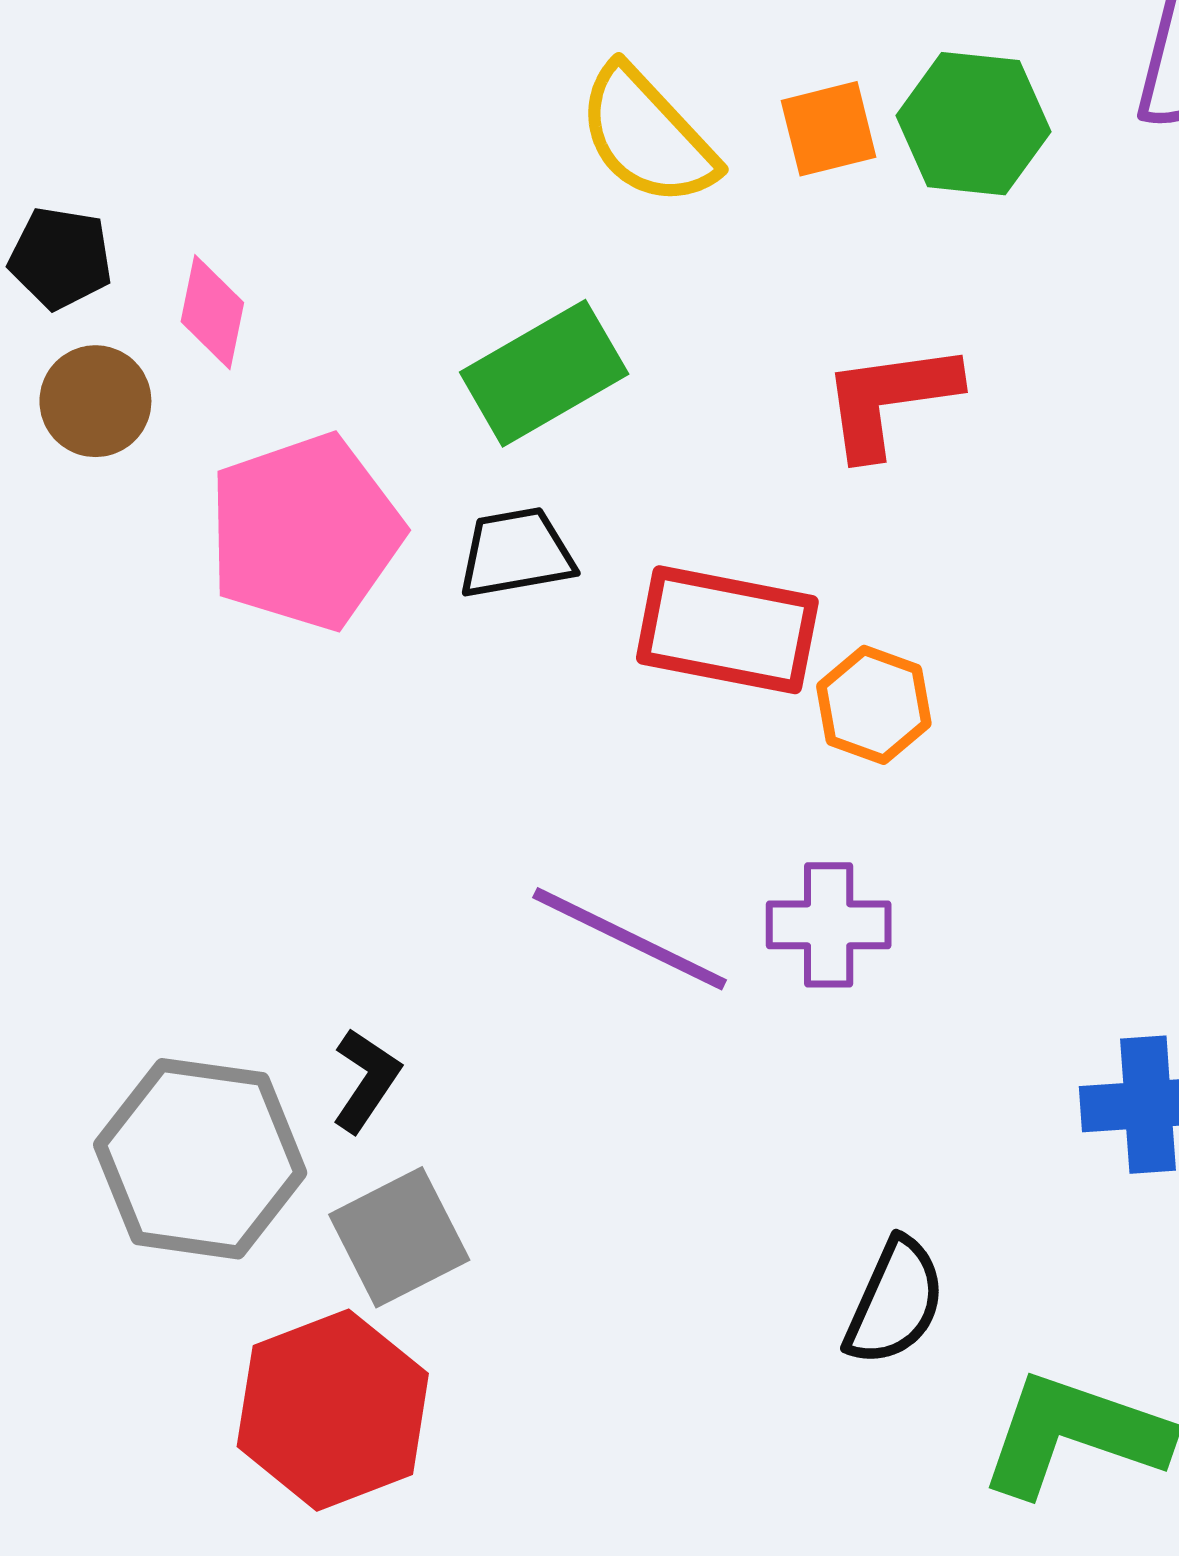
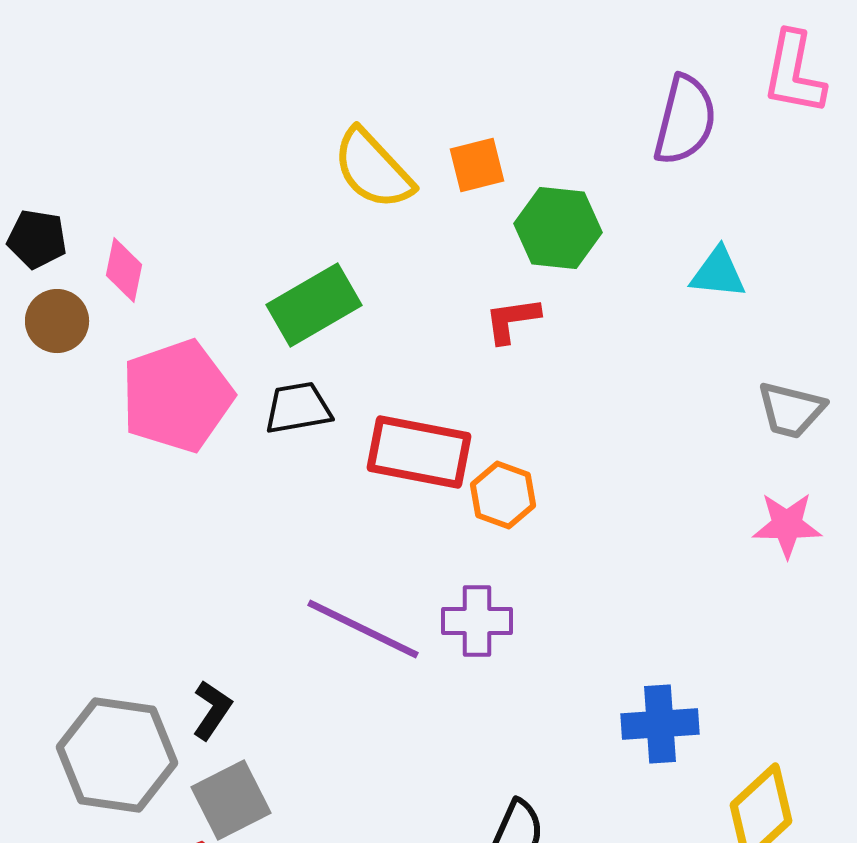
green hexagon: (973, 124) -> (558, 228), moved
red L-shape: (890, 399) -> (512, 320), size x0.7

